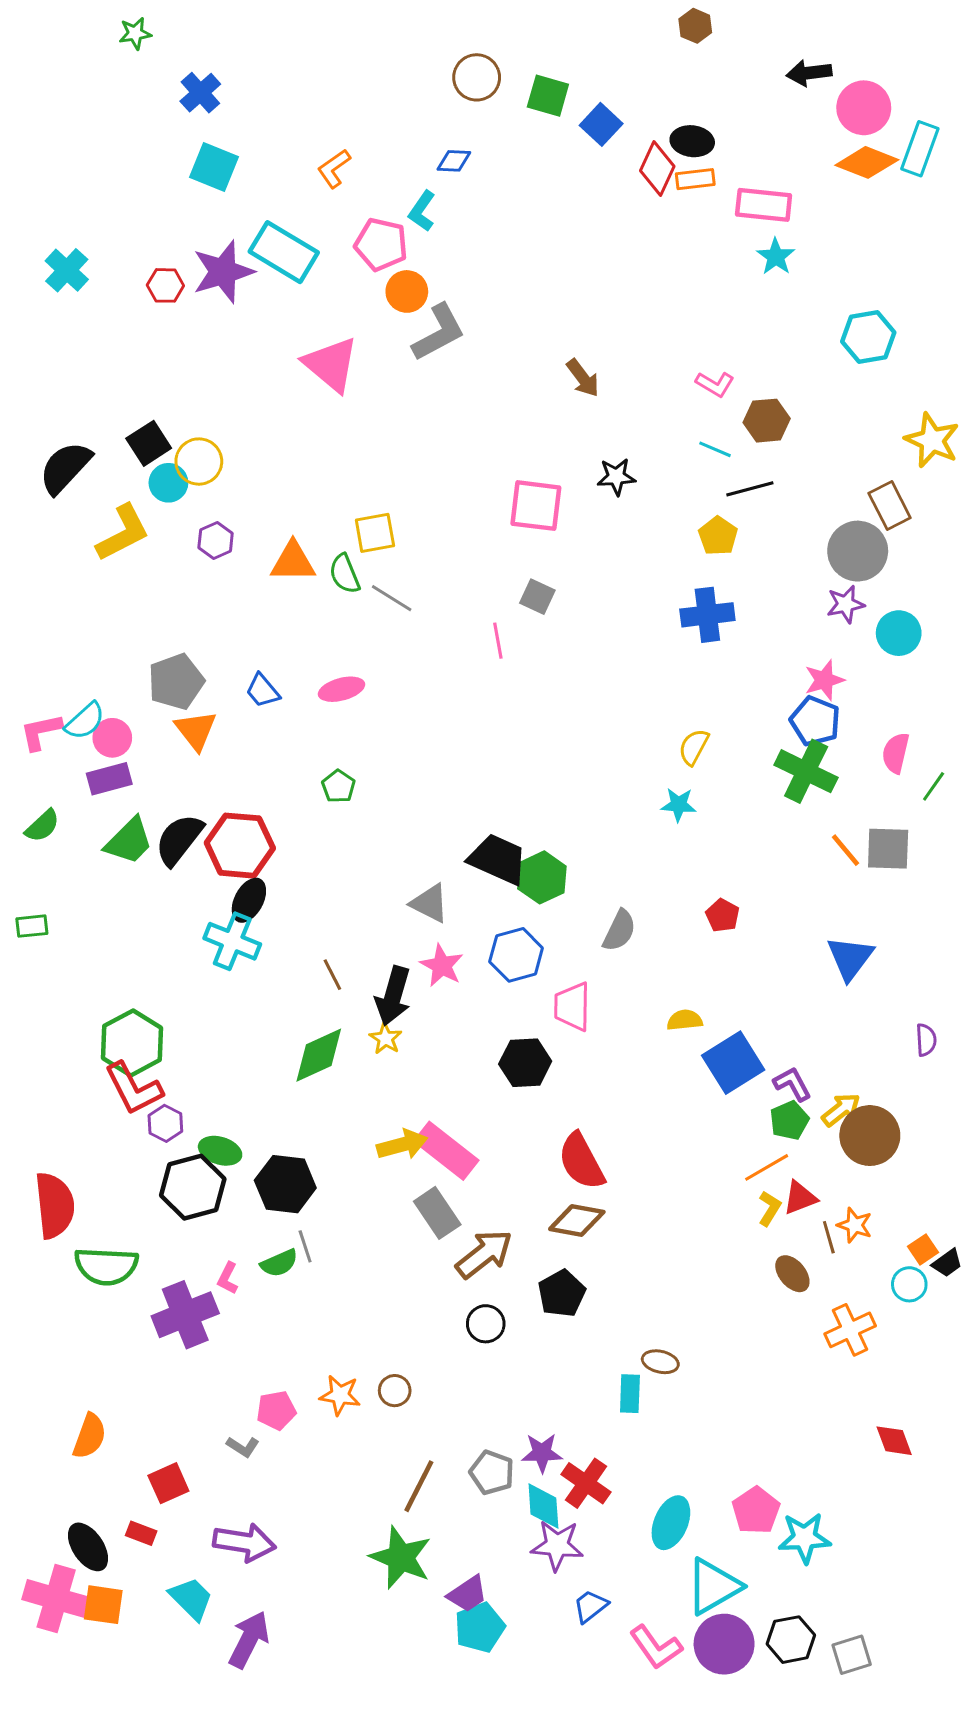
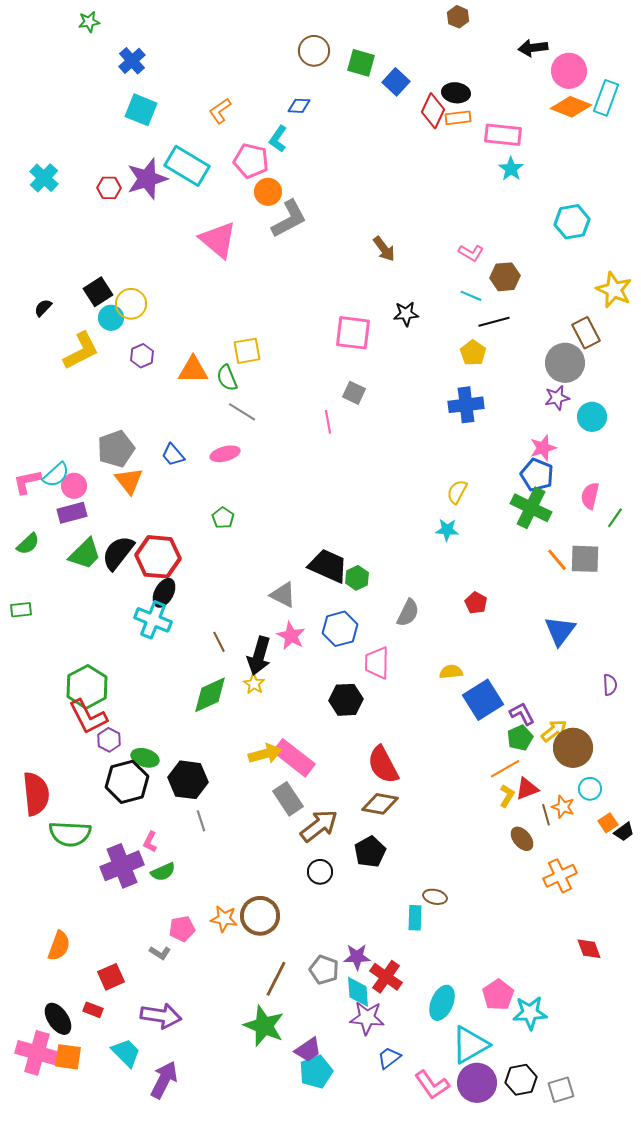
black semicircle: (65, 468) -> (43, 308), size x0.5
gray line: (392, 598) -> (242, 412), moved
green hexagon: (542, 877) -> (357, 578), size x0.7
green semicircle: (279, 1263) -> (163, 872), moved
cyan circle: (909, 1284) -> (590, 789), moved
brown circle: (395, 1391) -> (260, 916), size x1.8

